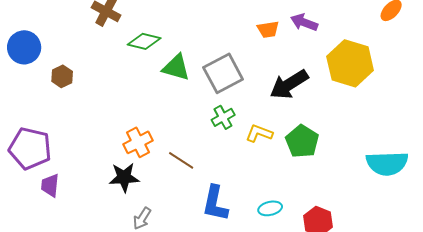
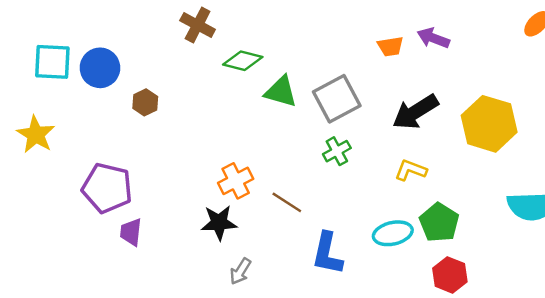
yellow hexagon: (350, 63) -> (489, 124), moved
yellow L-shape: (259, 133) -> (411, 170), moved
green pentagon: (302, 141) -> (439, 223), moved
cyan ellipse: (270, 208) -> (393, 233), moved, size x1.4

